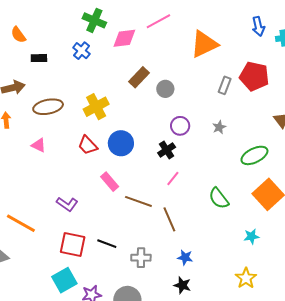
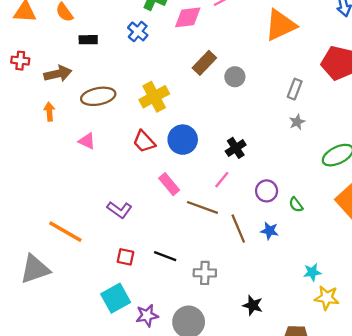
gray rectangle: (225, 85) -> (295, 89), moved
purple circle: (180, 126) -> (267, 191), moved
pink line: (173, 178) -> (222, 180), moved
green semicircle: (219, 198) -> (296, 205), size x0.6
cyan star: (251, 236) -> (312, 272), moved
red square: (73, 244) -> (125, 257), size x0.6
blue star: (185, 257) -> (270, 231), moved
yellow star: (246, 278) -> (327, 298), turned -30

